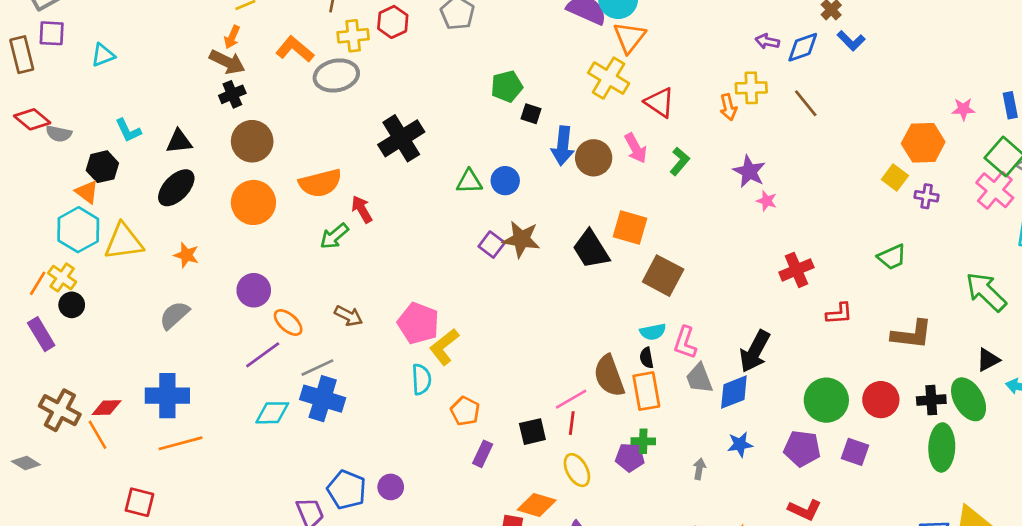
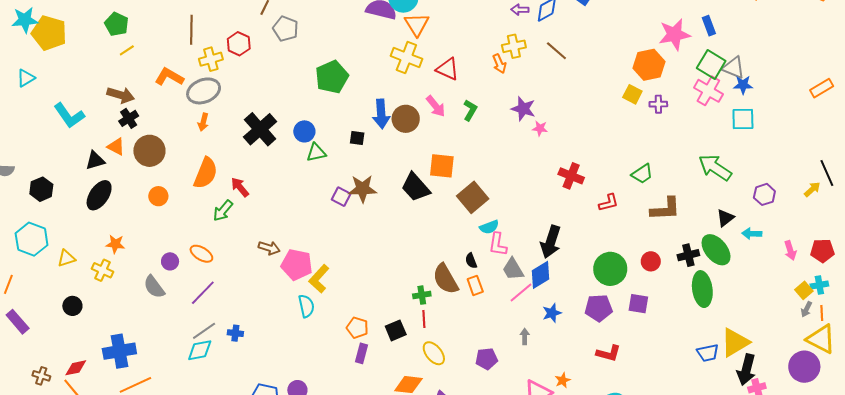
orange arrow: (232, 37) -> (203, 122), moved
cyan triangle: (103, 55) -> (26, 78), moved
green pentagon: (507, 86) -> (332, 77), size x1.4
pink star: (963, 109) -> (674, 35), size x1.8
black square: (531, 114) -> (357, 138), moved
cyan L-shape: (128, 130) -> (69, 116), moved, size x1.5
blue circle: (505, 181) -> (304, 131), moved
orange semicircle: (320, 183) -> (206, 173), turned -44
orange triangle: (87, 192) -> (116, 147), moved
orange circle: (253, 202) -> (158, 196), size x0.6
yellow triangle: (124, 242) -> (66, 258), moved, size x0.6
green trapezoid: (892, 257) -> (642, 174), moved
red cross: (796, 270) -> (571, 176), turned -35
brown square: (663, 276) -> (473, 197), turned 32
yellow cross: (62, 277) -> (103, 270), moved
purple circle: (254, 290) -> (170, 261), size x0.7
black circle: (72, 305) -> (72, 306), moved
gray semicircle: (174, 315) -> (154, 287), moved, turned -75
brown arrow: (349, 316) -> (269, 248), moved
orange ellipse: (288, 322) -> (201, 254), moved
cyan semicircle: (653, 332) -> (489, 227), moved
purple line: (263, 355) -> (203, 293), moved
gray line: (317, 368) -> (204, 331), moved
orange rectangle: (646, 391) -> (475, 285), size x0.7
blue cross: (323, 399) -> (235, 333), size x0.5
pink line: (571, 399) -> (521, 293), moved
red circle: (881, 400) -> (651, 261), size x0.7
brown cross: (60, 410) -> (41, 376), size x0.6
orange pentagon: (465, 411) -> (357, 328), moved
green cross: (643, 441) -> (422, 295), moved
purple pentagon: (630, 457) -> (486, 359), moved

